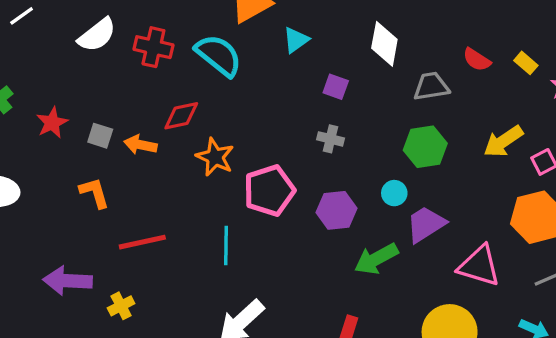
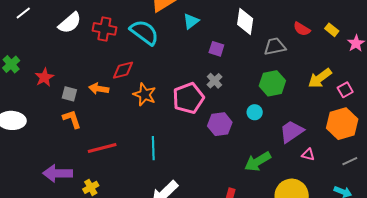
gray square: (100, 136) -> (69, 94), moved
gray cross: (330, 139) -> (214, 81), turned 35
pink pentagon: (269, 190) -> (188, 98), moved
purple trapezoid: (426, 224) -> (292, 132), moved
green arrow: (376, 259) -> (258, 162), moved
pink triangle: (479, 266) -> (308, 155), size x0.5

